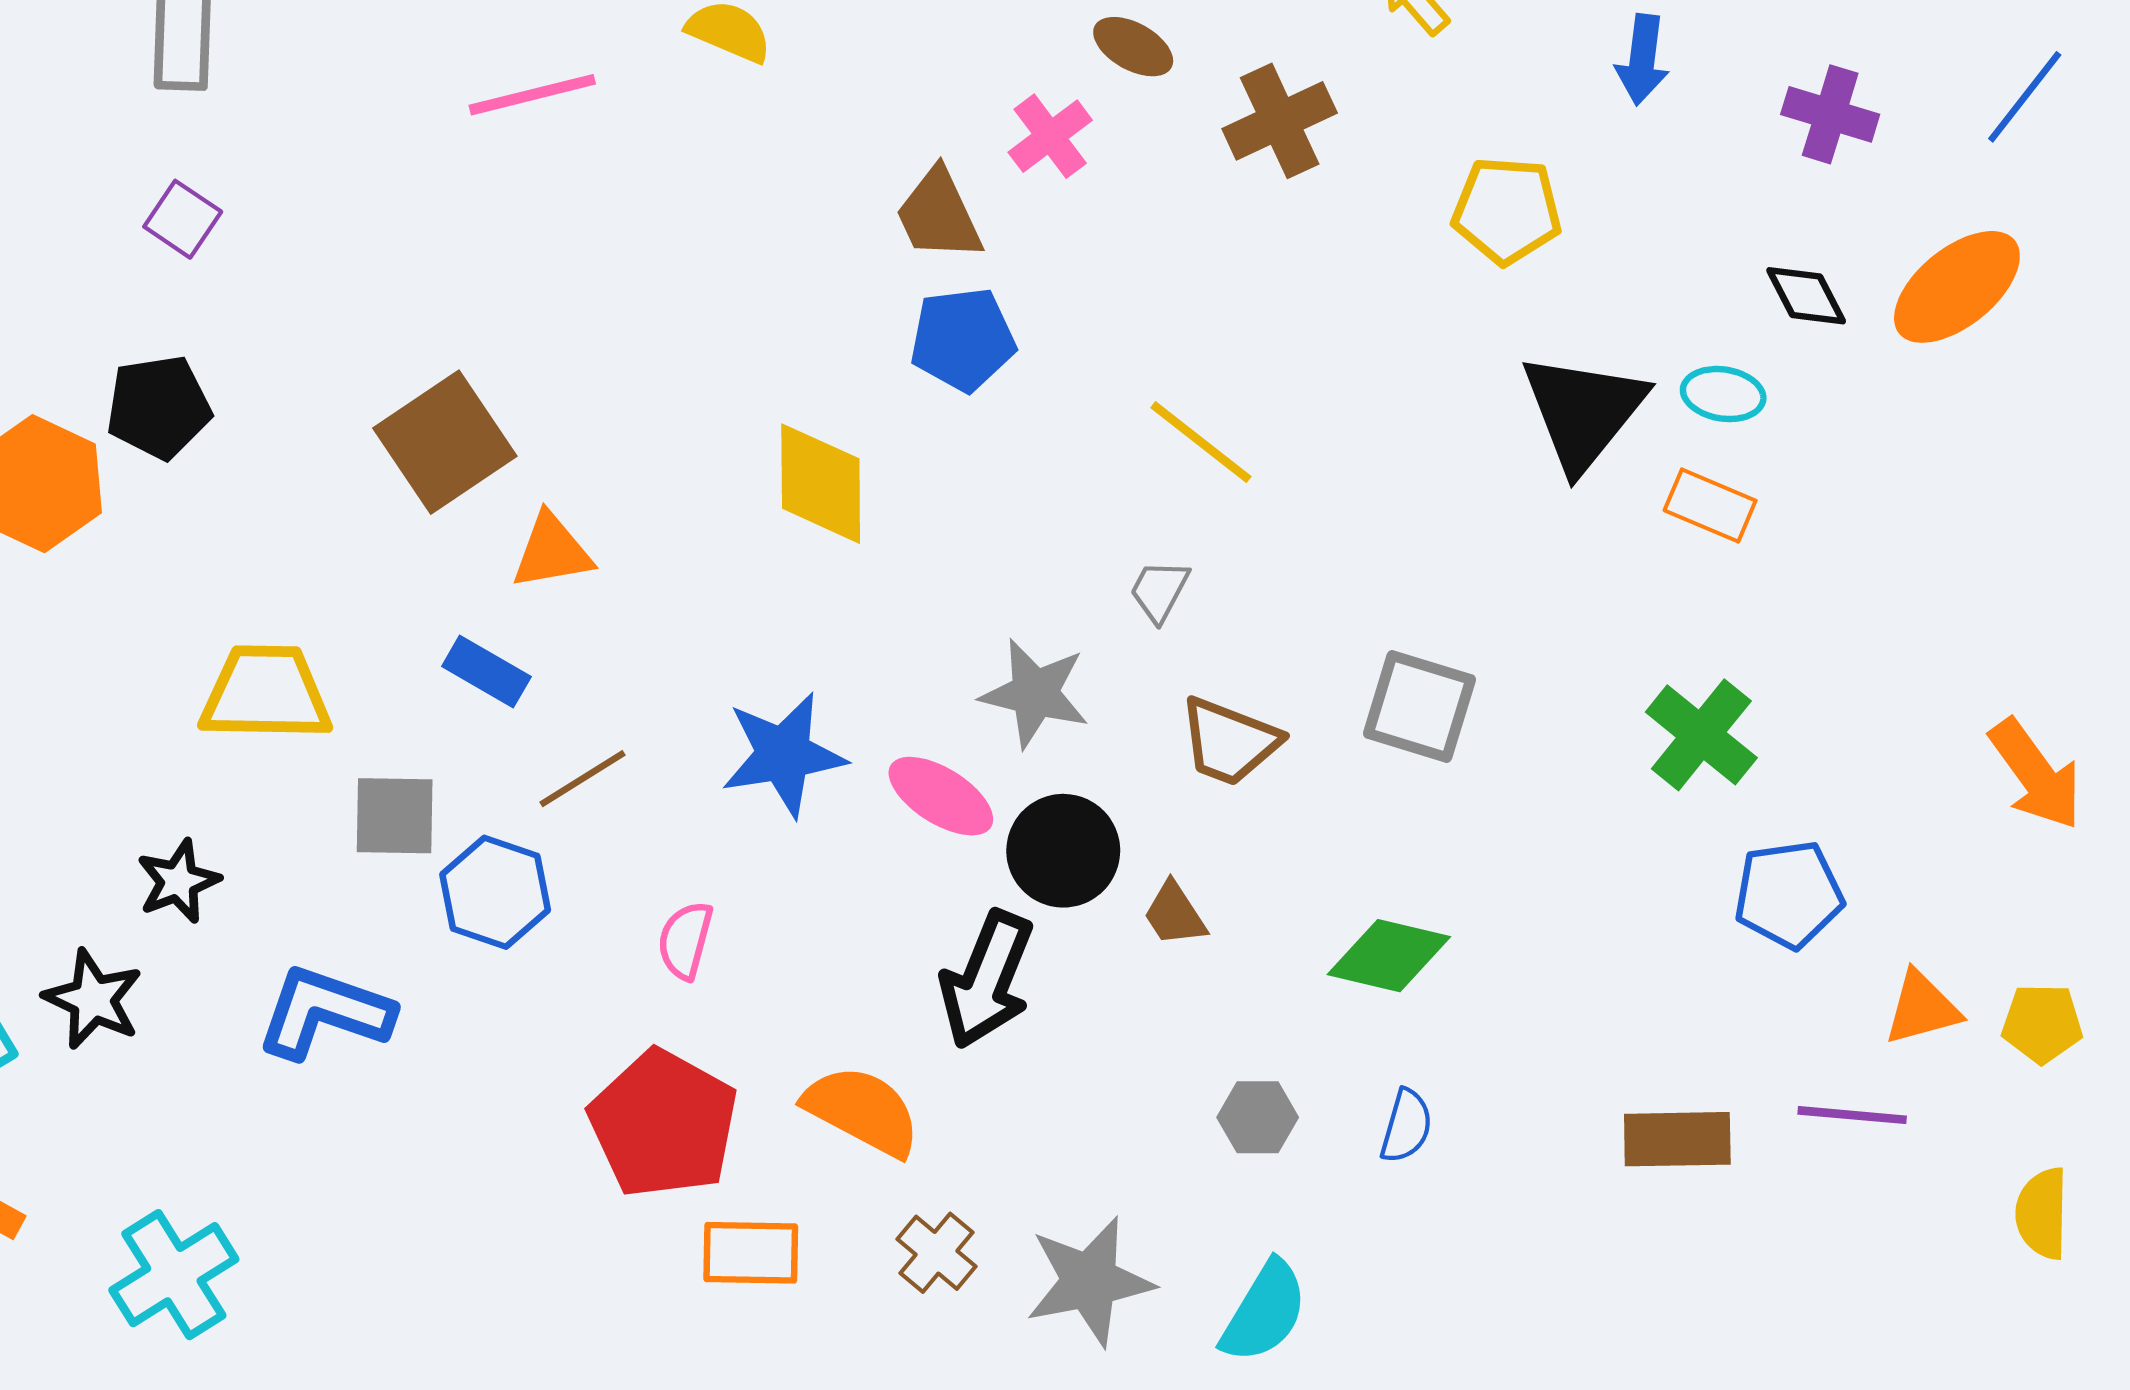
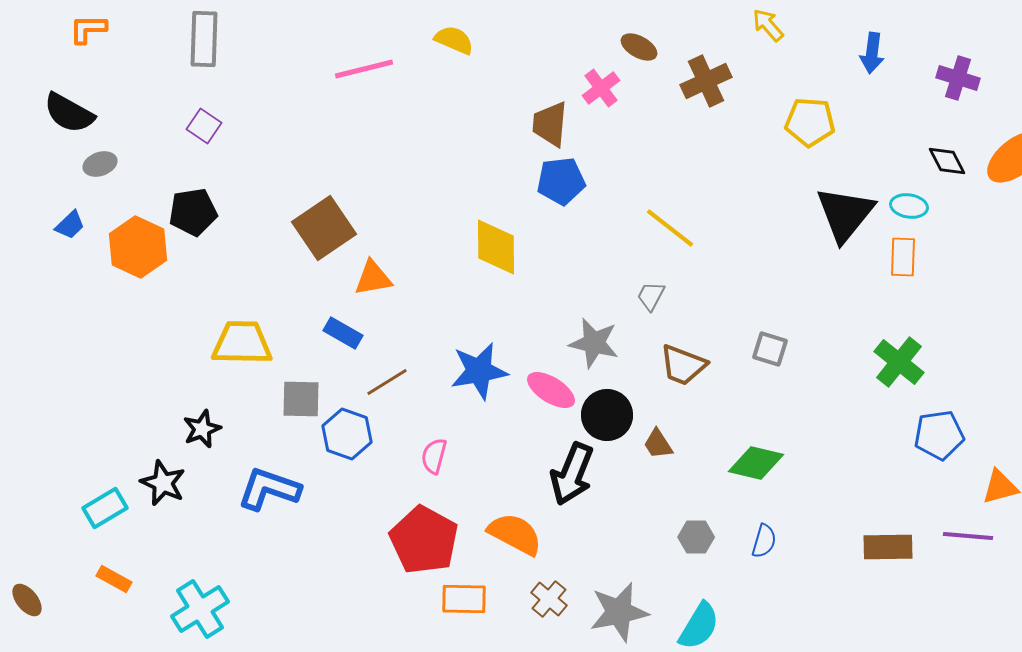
brown trapezoid: (939, 215) -> (550, 124), turned 30
orange rectangle: (1710, 505) -> (903, 257), turned 69
gray square: (1419, 706) -> (770, 349), size x0.7

